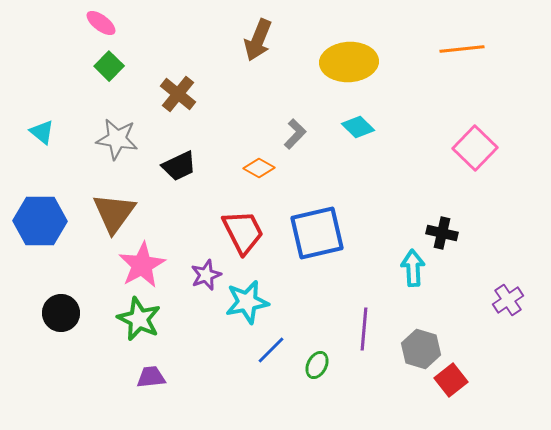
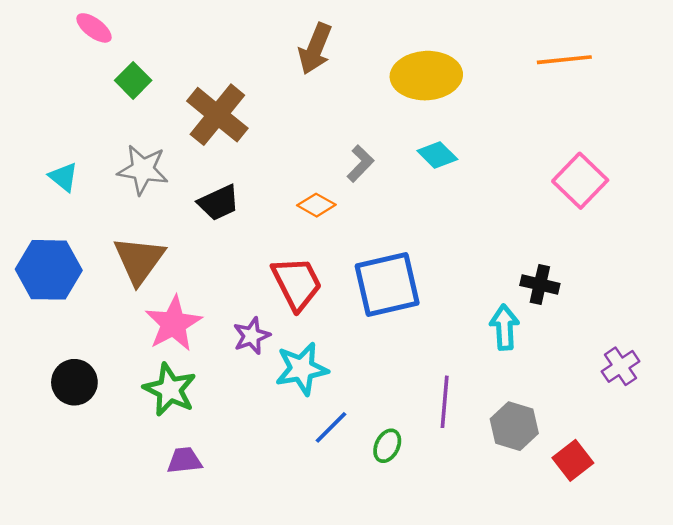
pink ellipse: (101, 23) -> (94, 28), moved
brown cross: (178, 94) -> (217, 115), size x1.4
cyan triangle: (42, 132) -> (63, 177), moved
red square: (451, 380) -> (573, 460), moved

